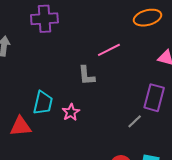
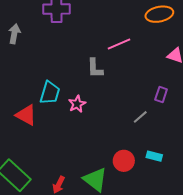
purple rectangle: (154, 98) -> (161, 95), size x0.6
red triangle: (21, 126) -> (26, 115), turned 30

